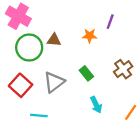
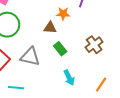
brown triangle: (54, 40) -> (50, 28), moved
gray triangle: (54, 82) -> (30, 57), turned 50

